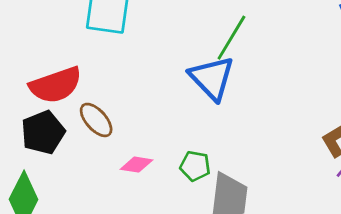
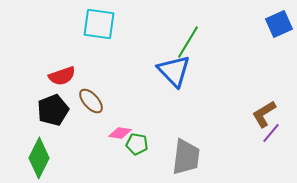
red semicircle: (56, 85) -> (62, 76), size x0.7
green pentagon: (195, 166) -> (137, 144), moved

